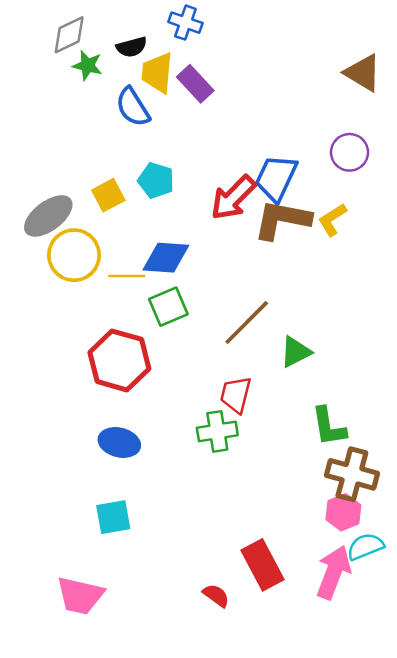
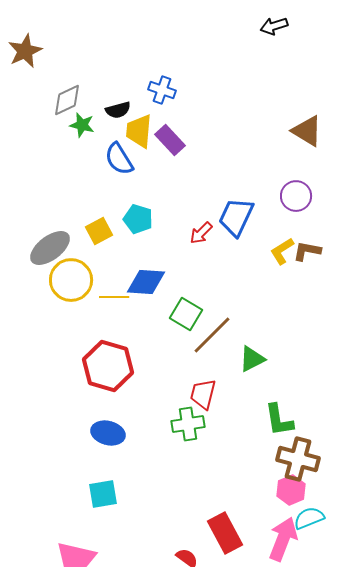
red arrow: (233, 198) -> (201, 233), size x0.6
brown L-shape: (282, 220) -> (307, 251), moved, size x0.6
green square: (168, 307) -> (186, 314), moved, turned -36

